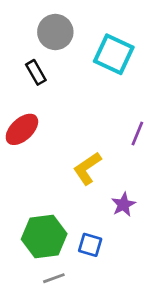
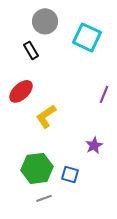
yellow L-shape: (87, 168) -> (46, 116), moved

